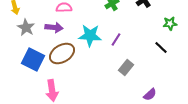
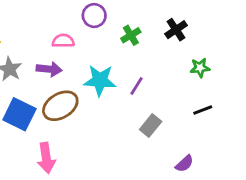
green star: (170, 24) -> (200, 68), moved
black line: (161, 48) -> (203, 110), moved, turned -64

